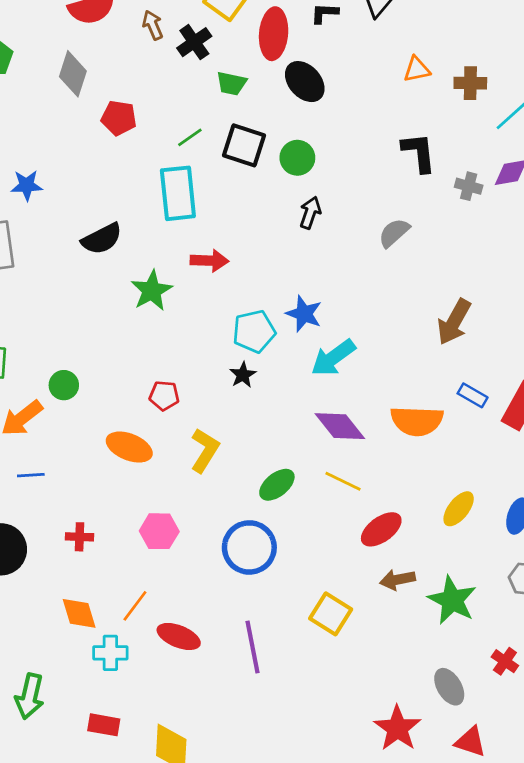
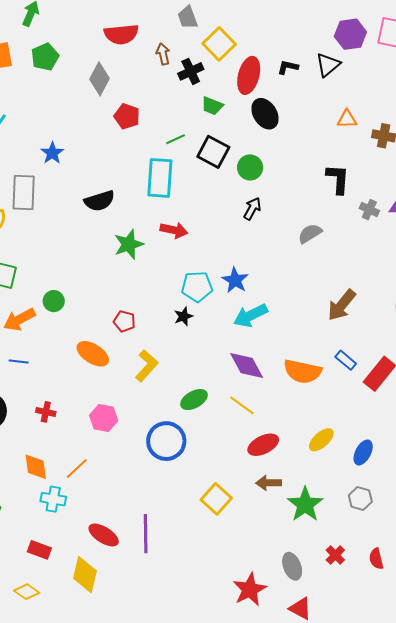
blue star: (27, 185) -> (52, 153), turned 30
red ellipse: (179, 636) -> (104, 535), moved
purple line: (253, 647) -> (146, 534), moved

